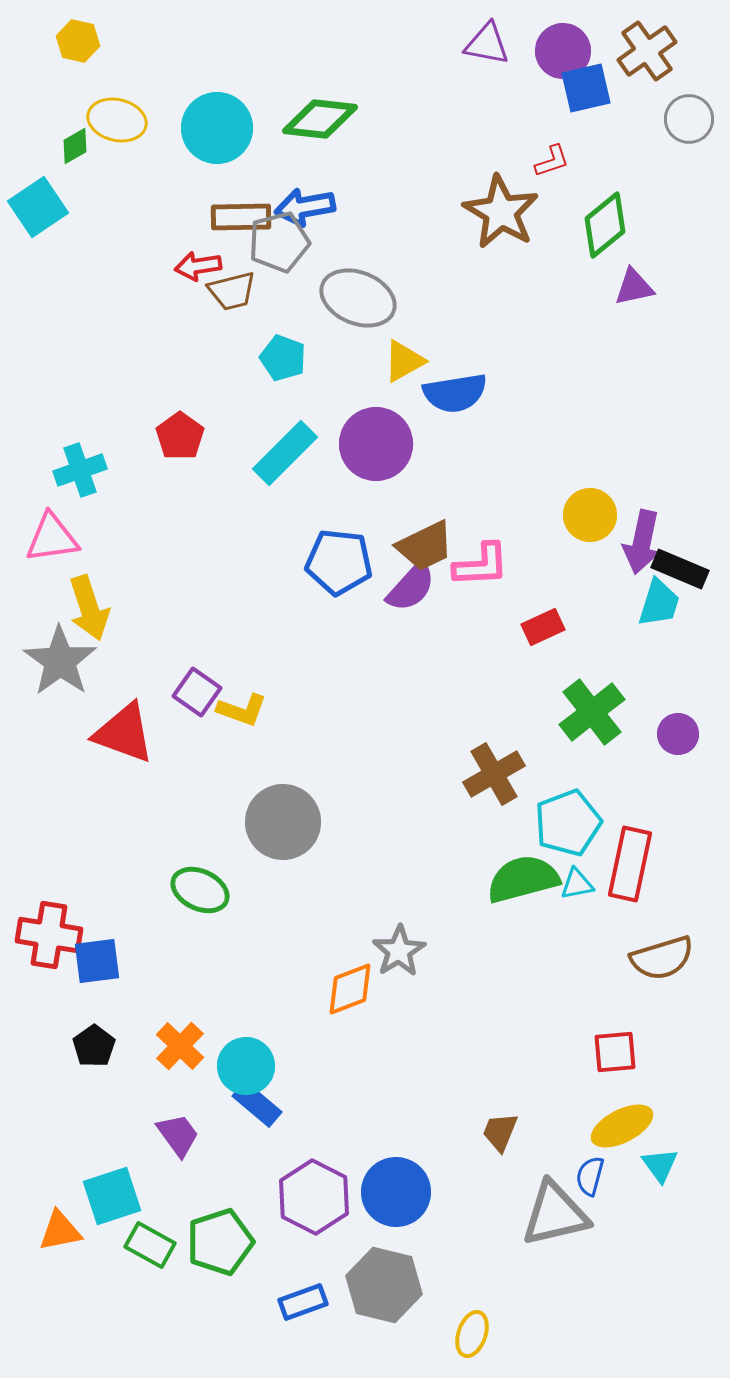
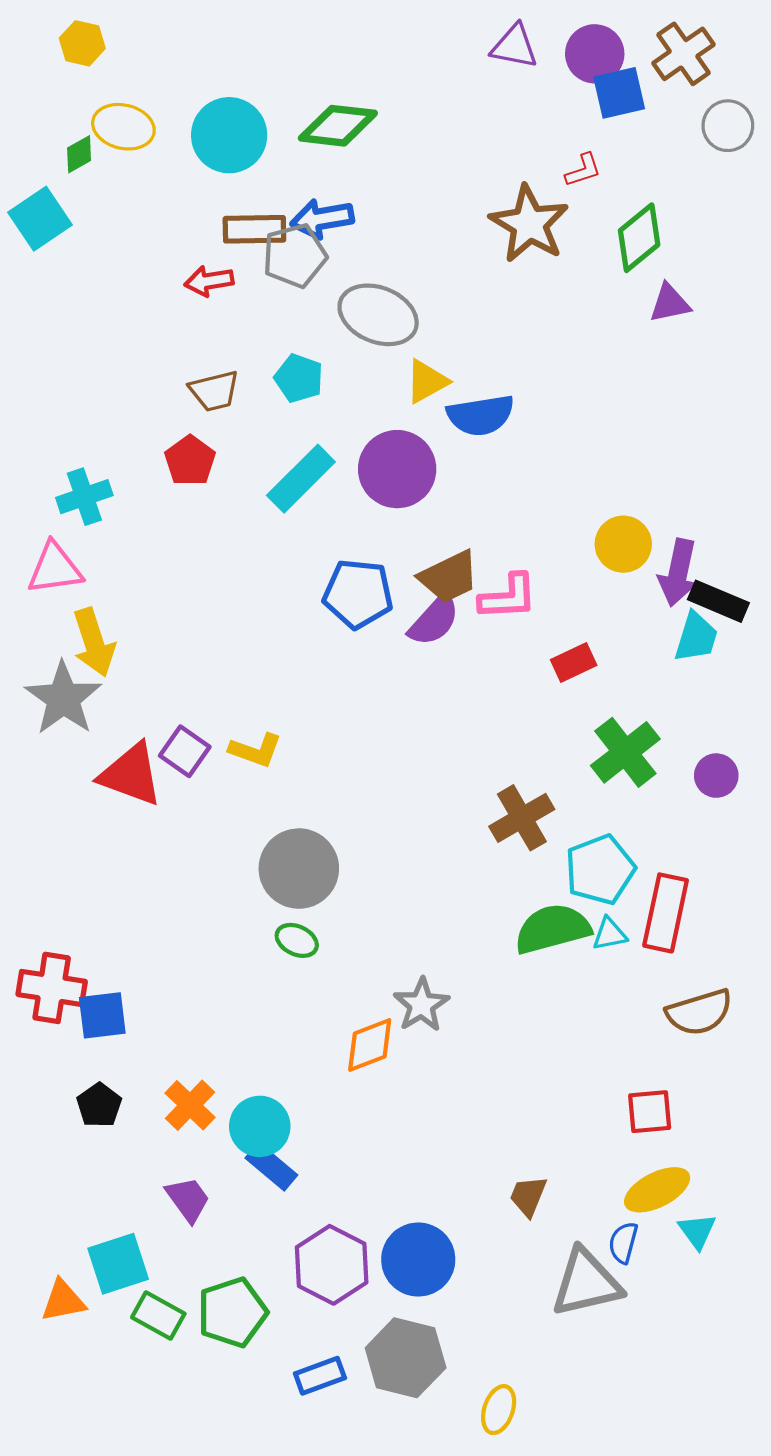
brown trapezoid: (232, 291) -> (214, 391), moved
purple square: (197, 692) -> (185, 751), moved
green ellipse: (200, 890) -> (297, 940), moved, size x0.7

